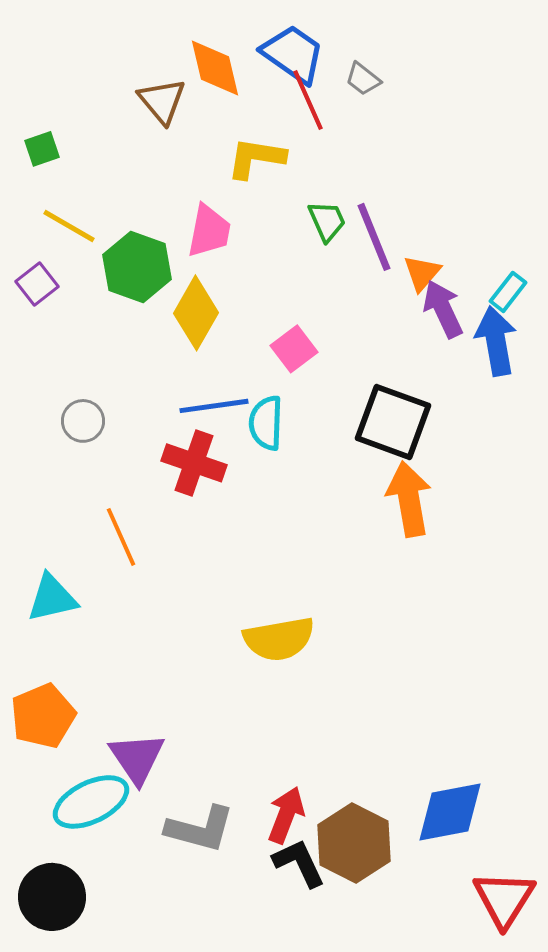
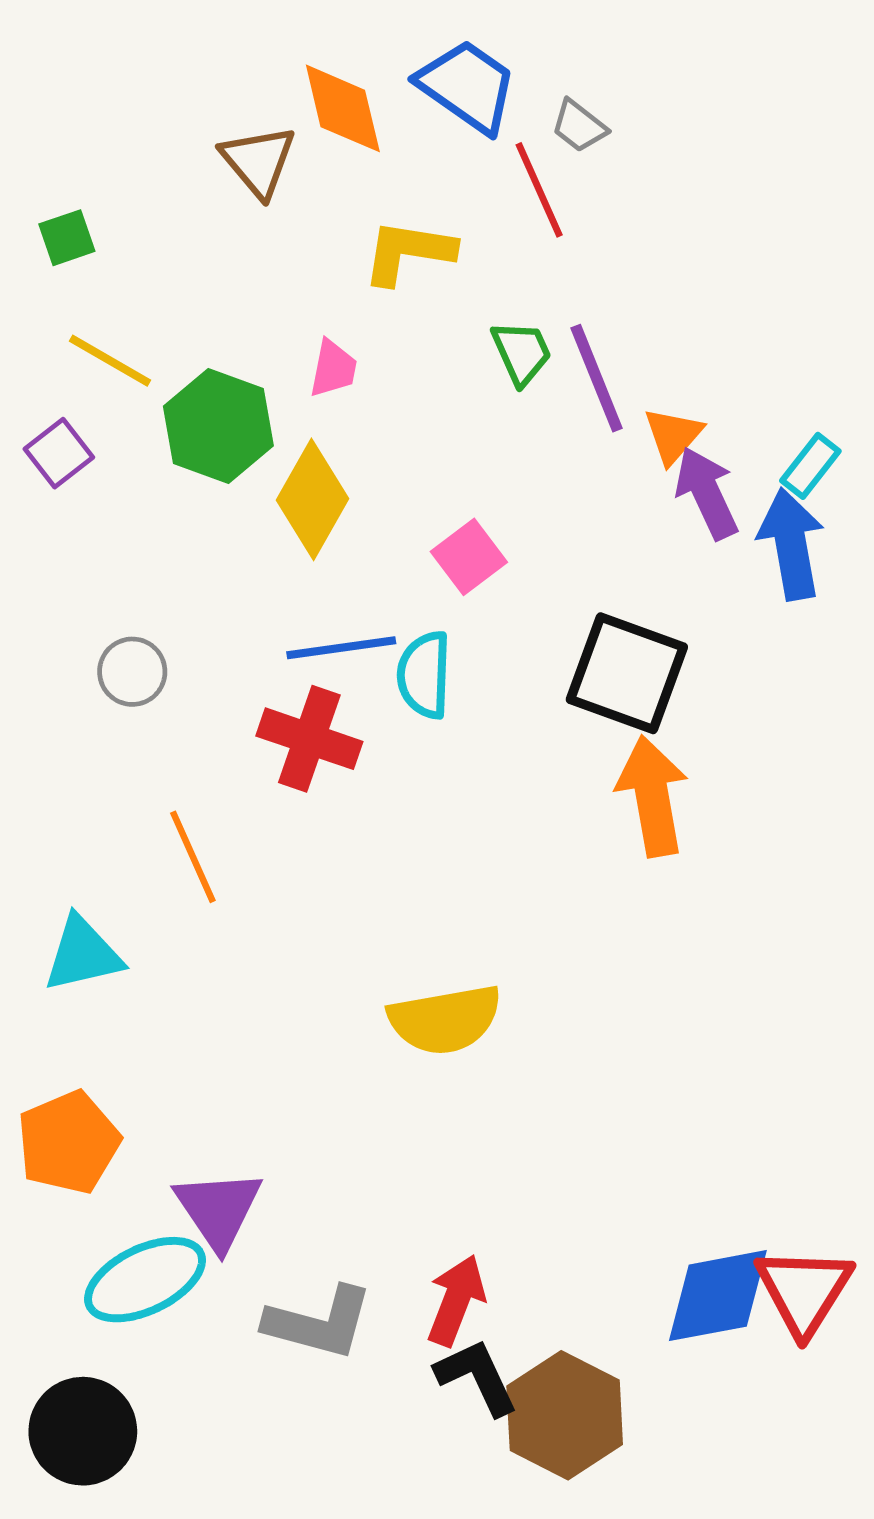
red line: (308, 100) -> (539, 190), moved
pink trapezoid: (209, 231) -> (333, 369), size x0.7
brown hexagon: (354, 843) -> (565, 1415), moved
red triangle: (504, 899) -> (804, 1291), moved

